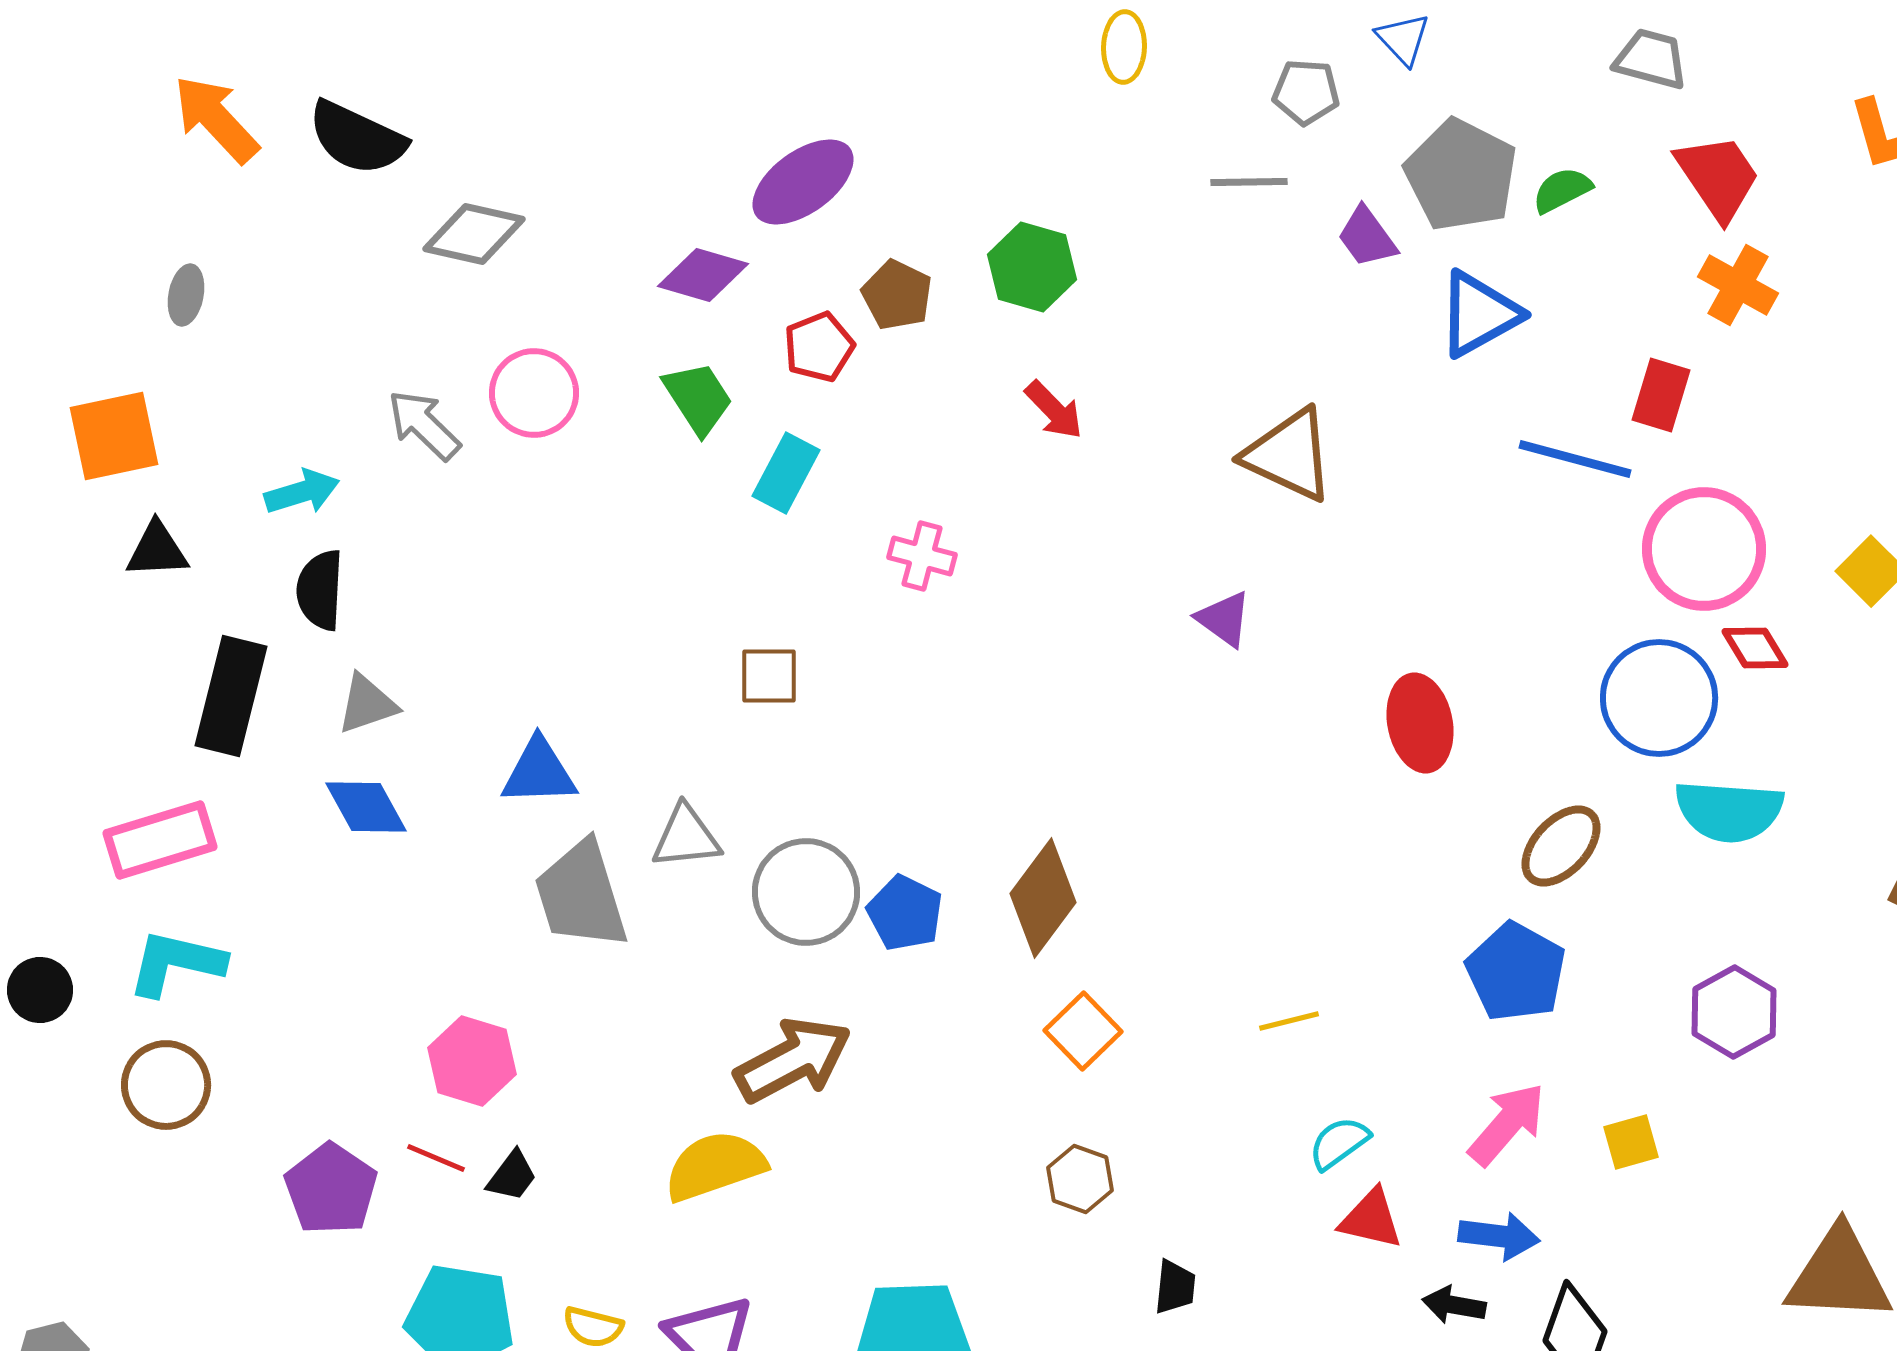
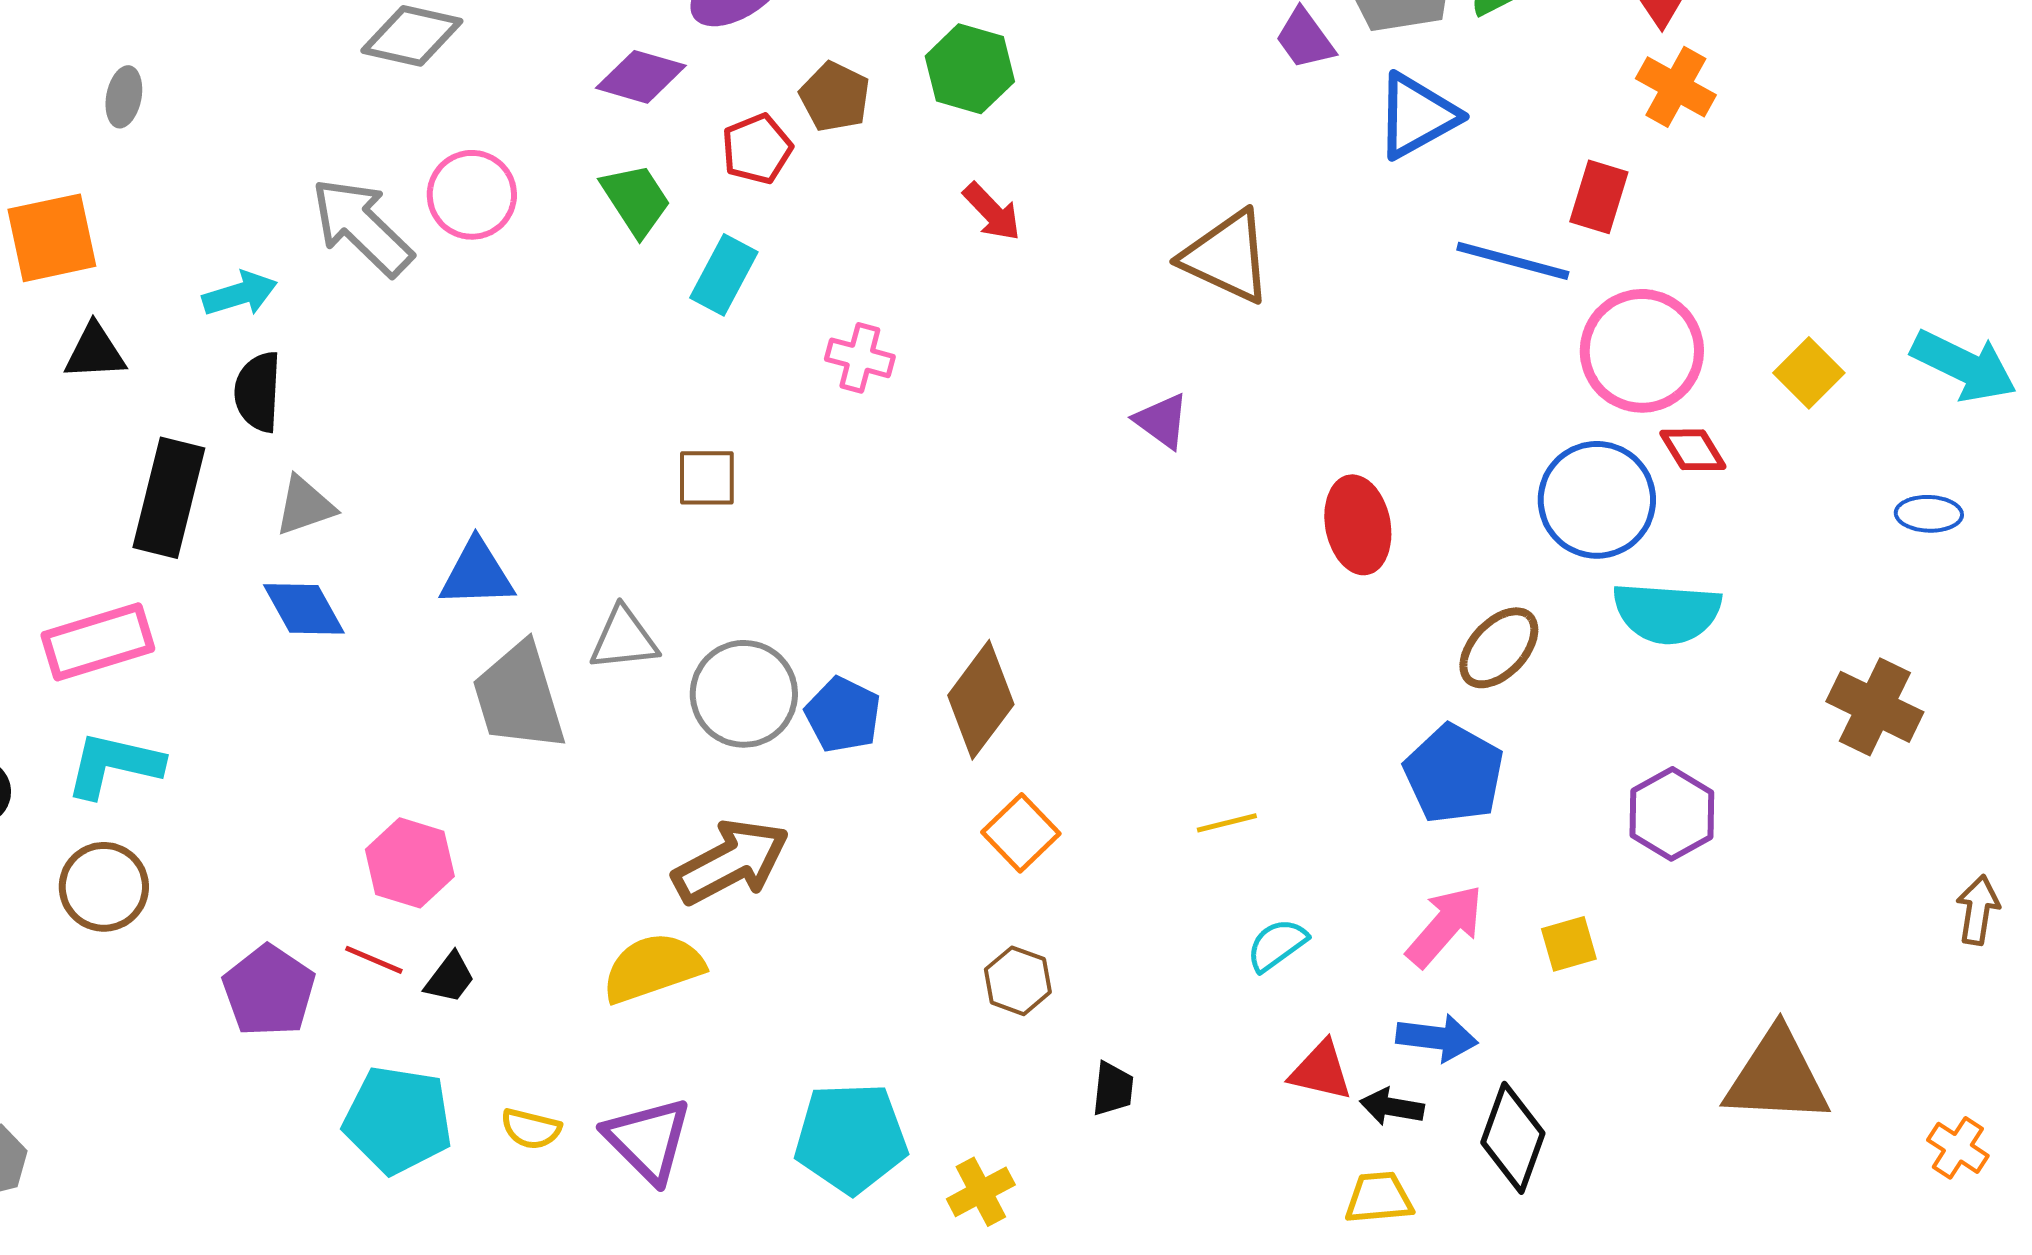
gray arrow: (424, 425) -> (362, 227), size x1.4
red triangle: (1371, 1219) -> (1321, 1071), moved

